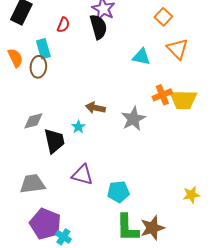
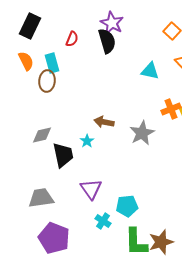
orange semicircle: (15, 58) -> (26, 61), moved
purple triangle: (82, 175) -> (91, 189), turned 40
cyan cross: (63, 237) -> (103, 221), moved

